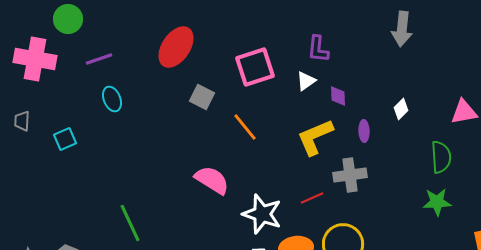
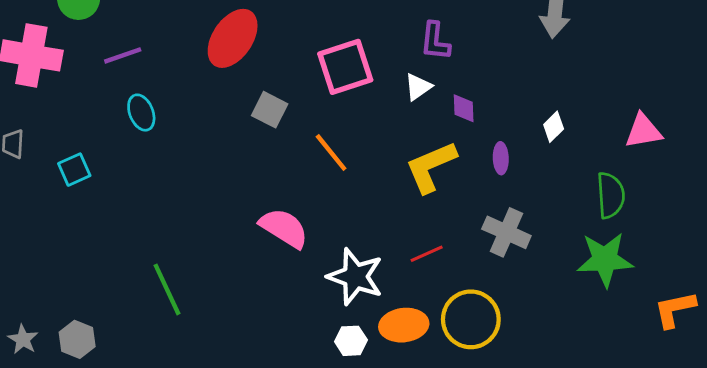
gray cross: (350, 175) -> (506, 232), moved, turned 32
green star: (437, 202) -> (605, 259), size x1.4

